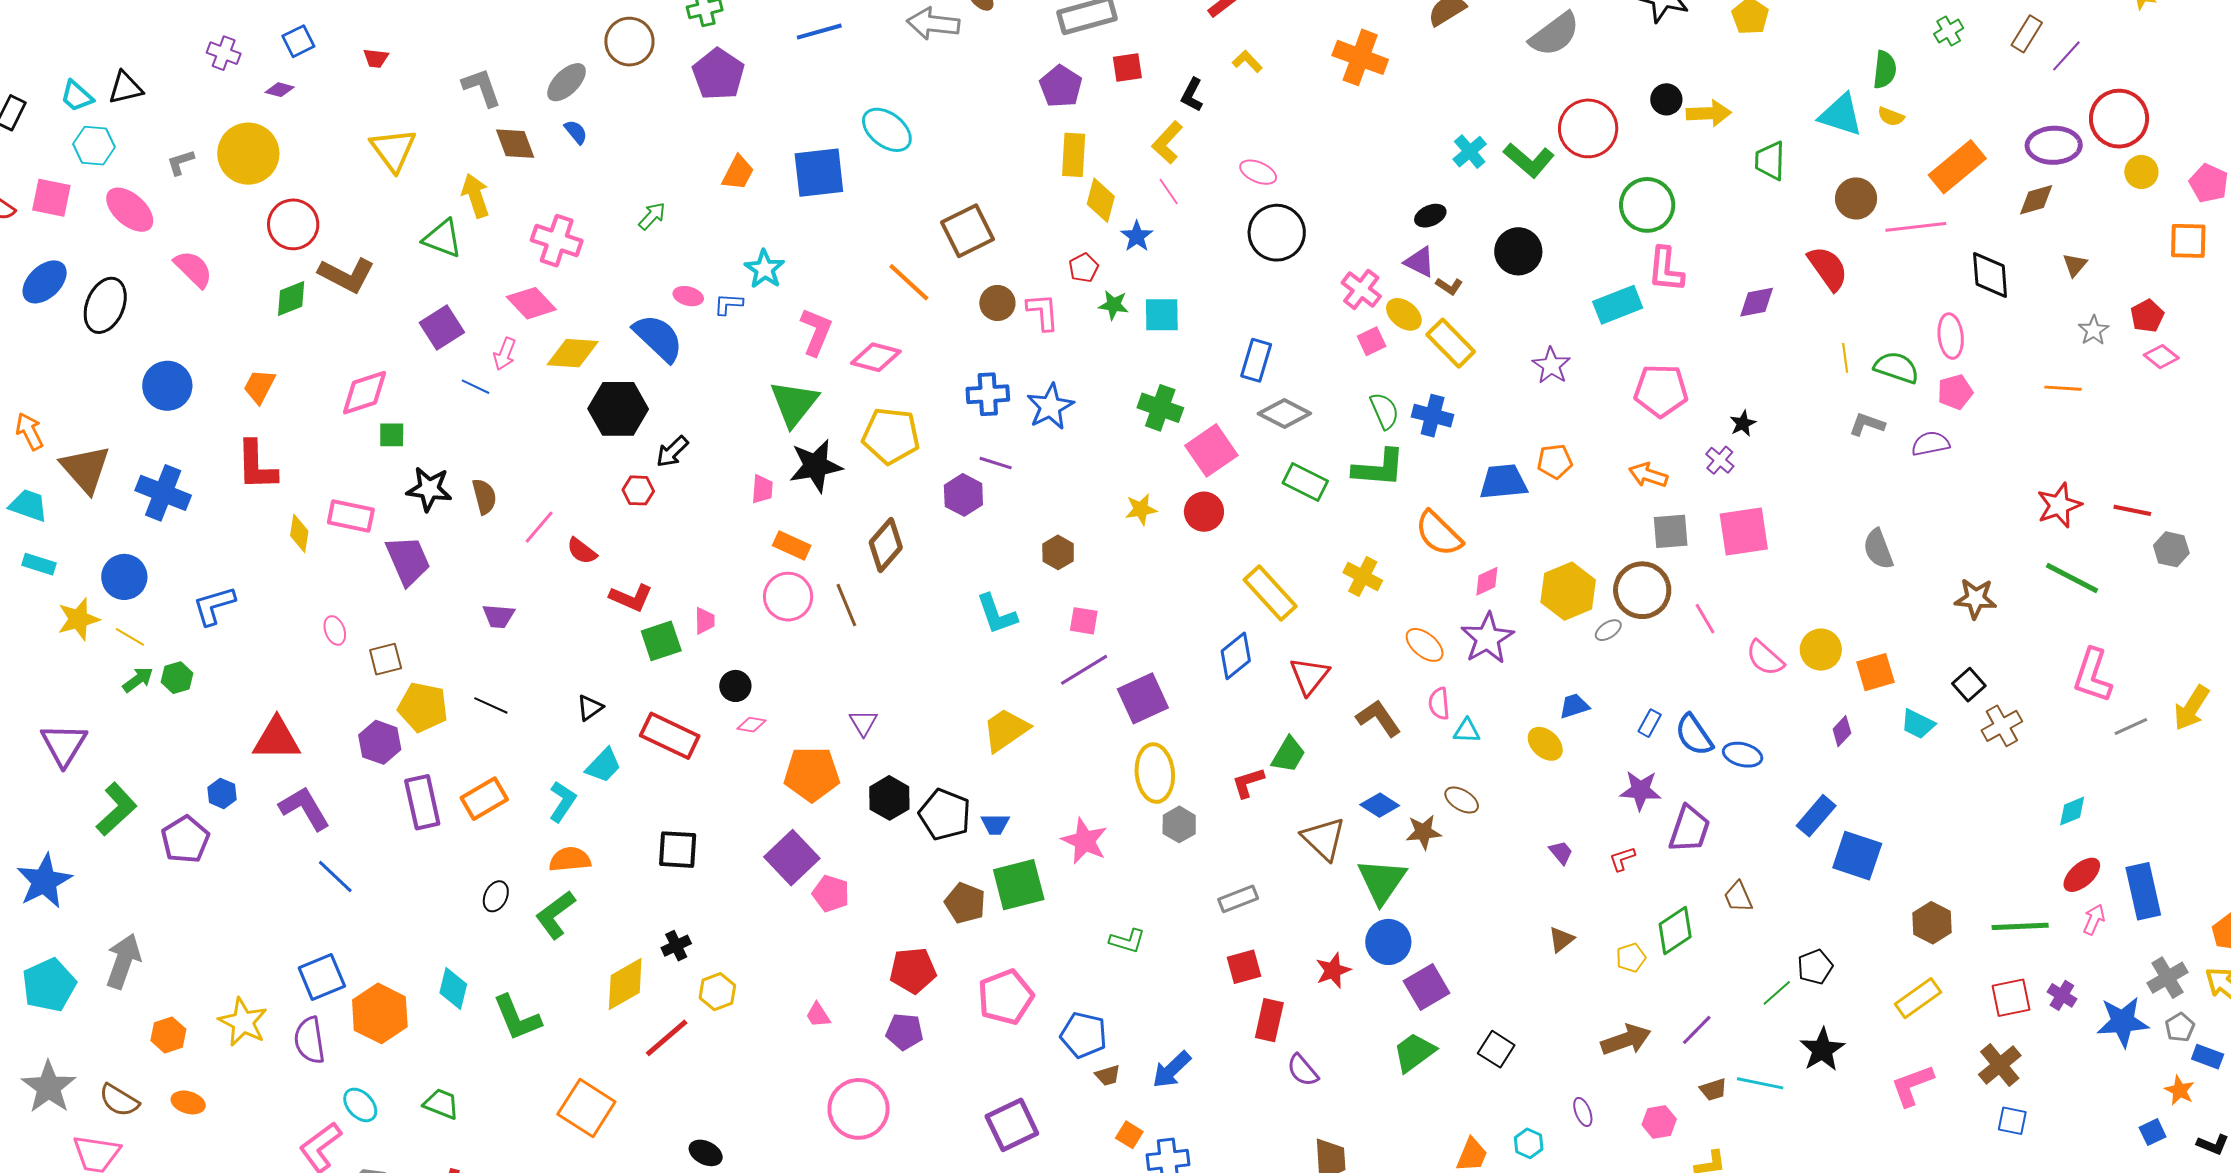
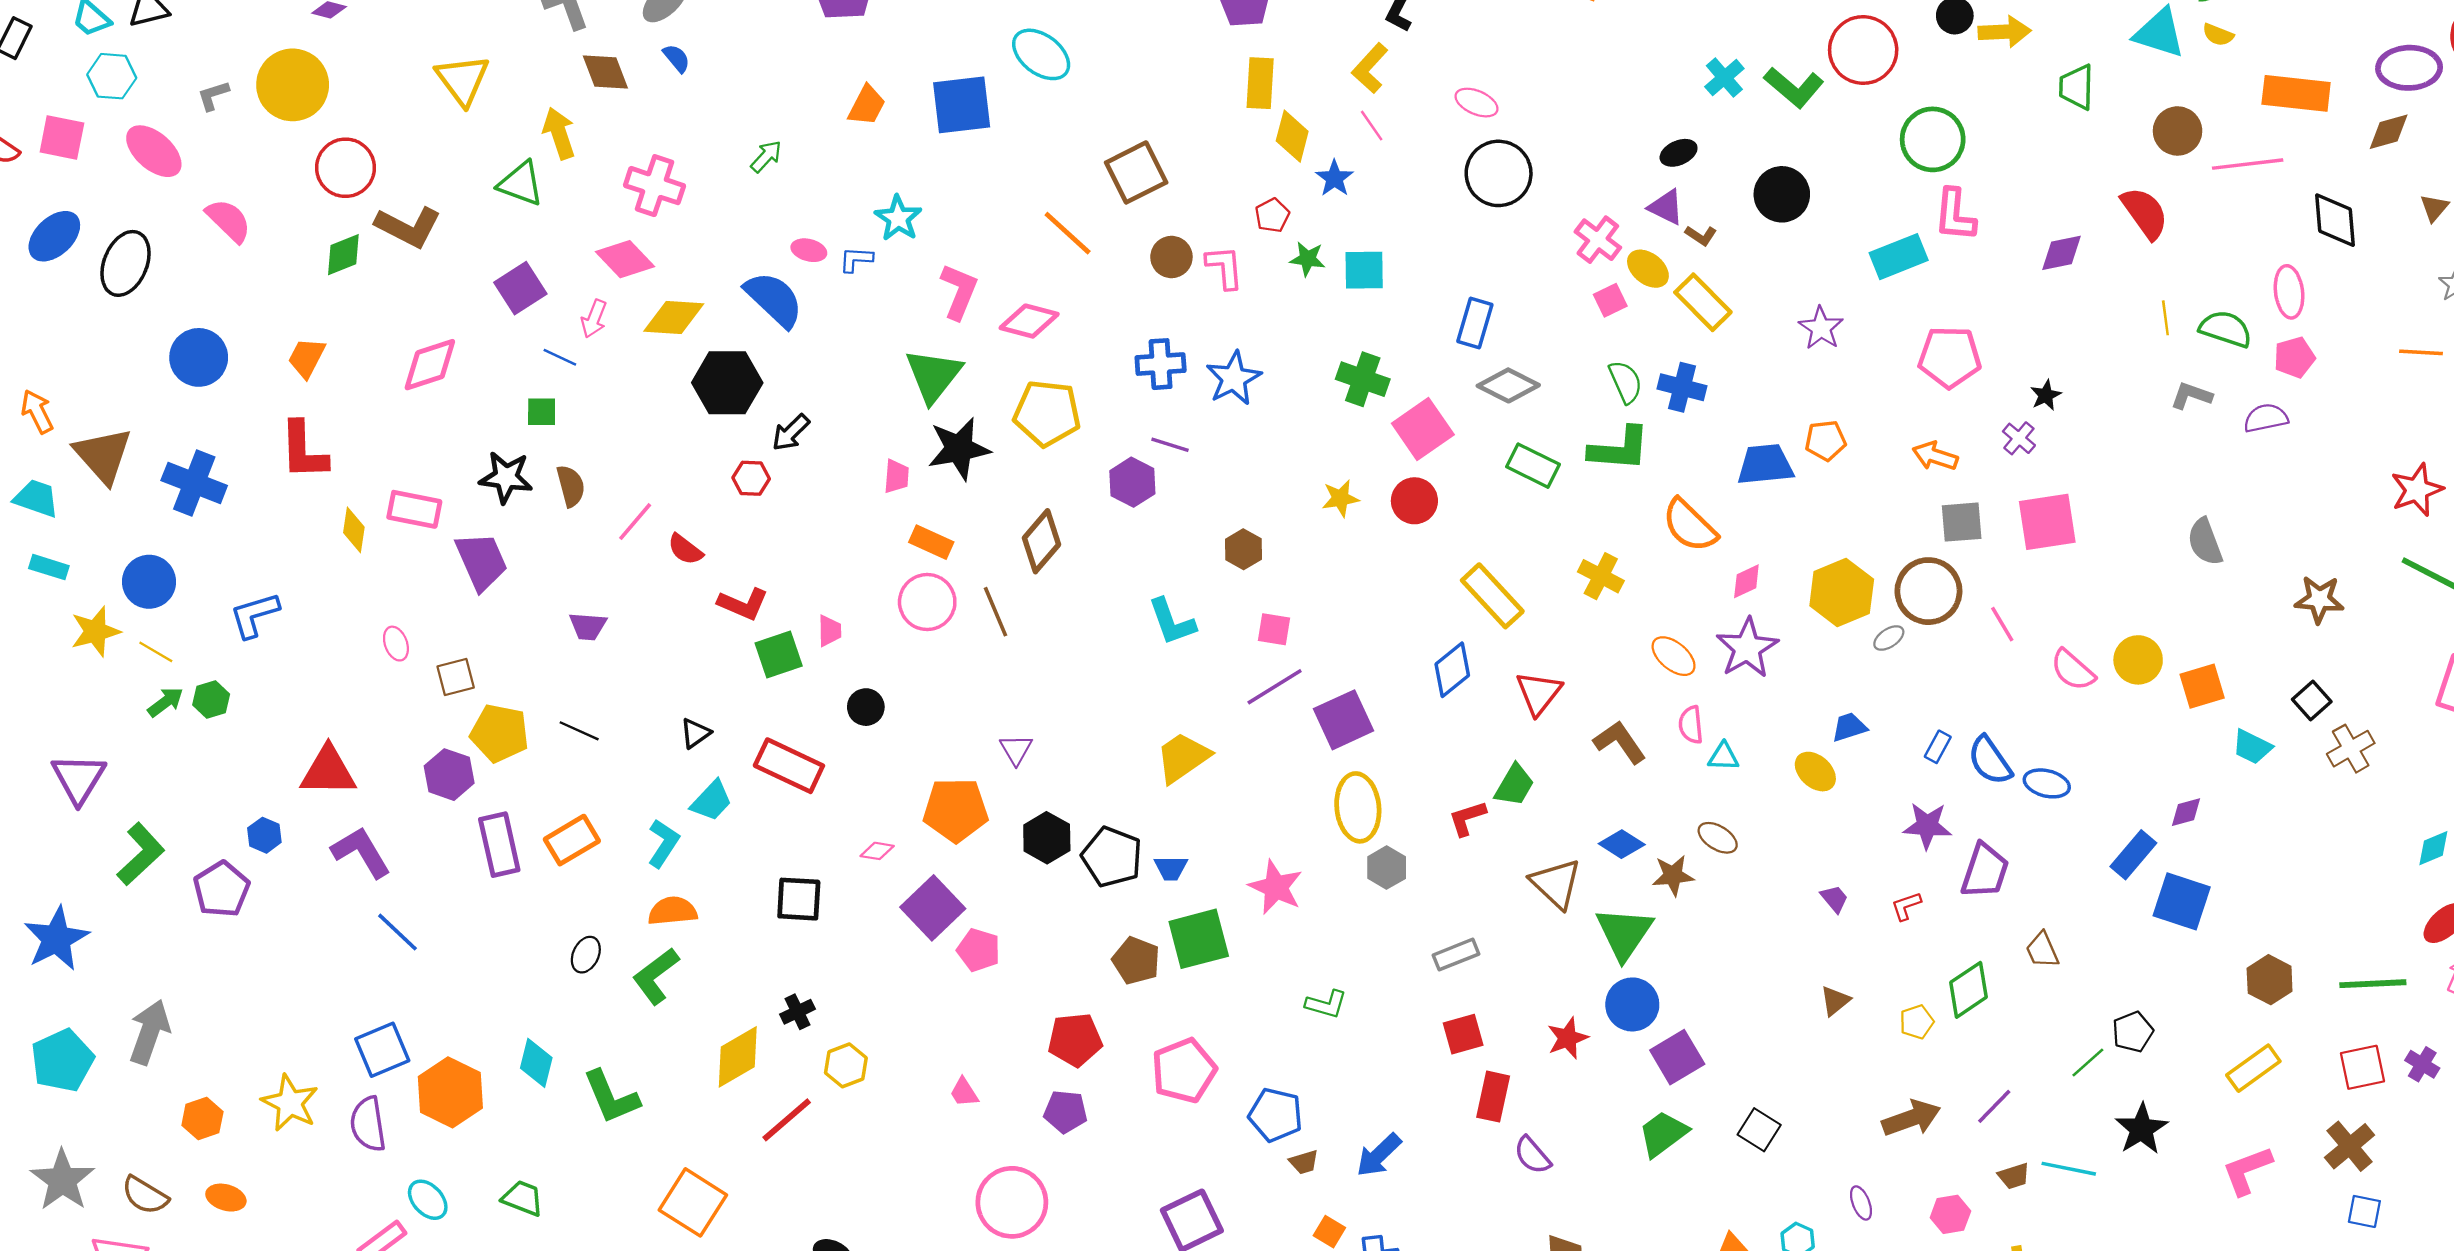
orange rectangle: (1957, 167) -> (2296, 93), turned 46
green square: (392, 435) -> (542, 412), moved
pink diamond: (751, 725) -> (877, 851), moved
purple diamond: (1842, 731) -> (2186, 812), moved, turned 32

